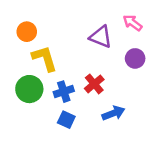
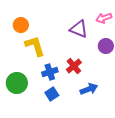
pink arrow: (133, 23) -> (104, 18), turned -56
green circle: (29, 89) -> (17, 83), moved
blue square: (66, 120) -> (52, 94), turned 32

